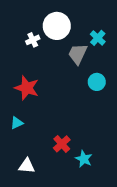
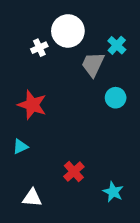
cyan star: (84, 159) -> (113, 192), moved

